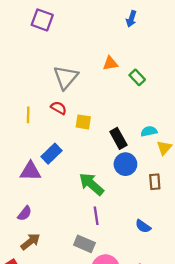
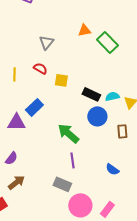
gray triangle: (66, 77) -> (46, 42), size x0.7
green rectangle: (137, 77) -> (107, 42), size x1.5
cyan semicircle: (149, 131) -> (112, 96), moved
black rectangle: (118, 138) -> (91, 94), turned -36

